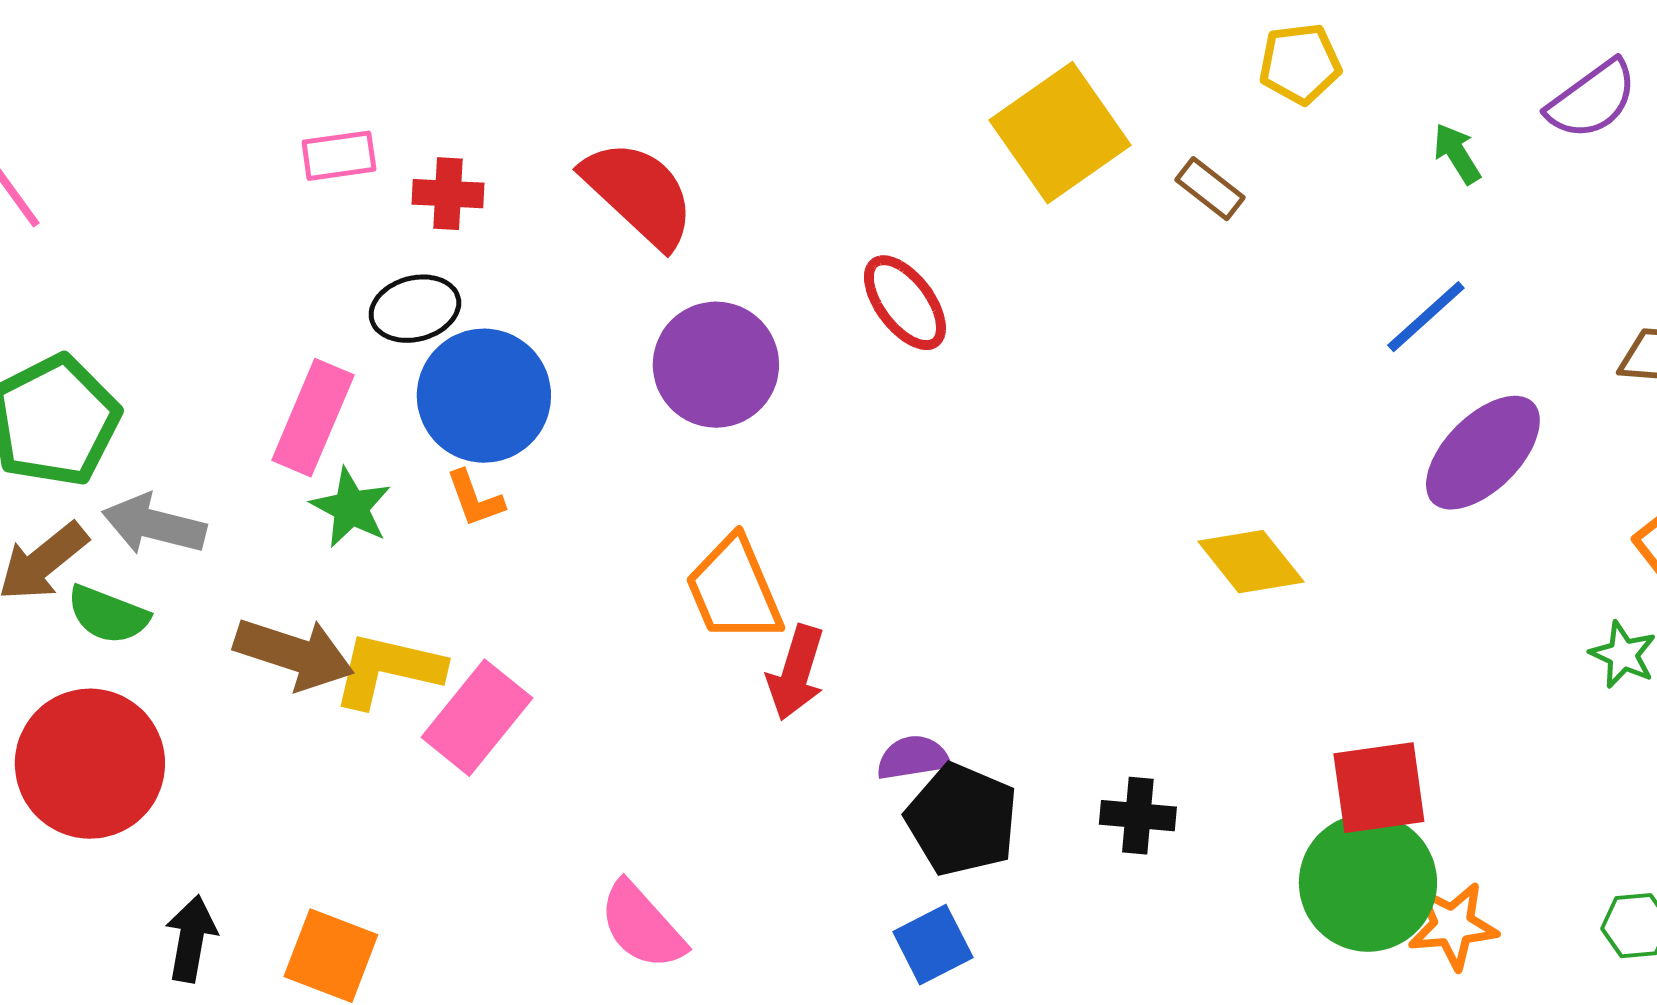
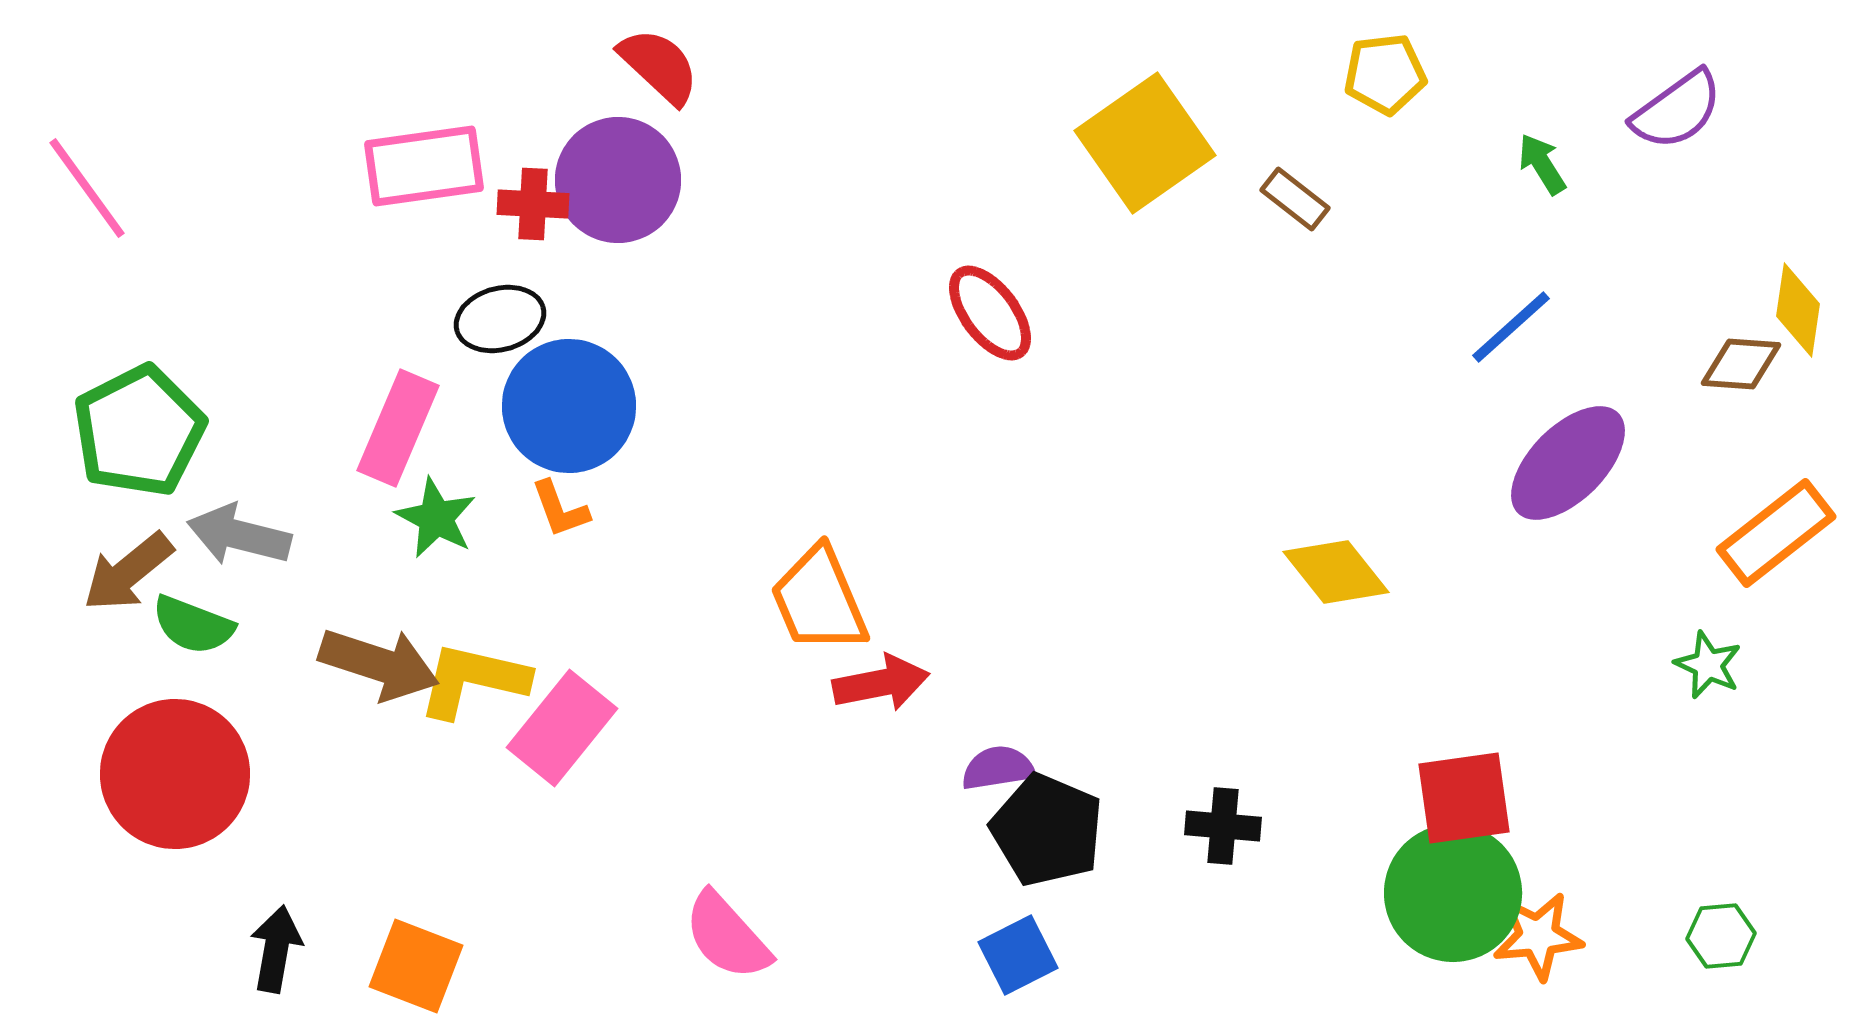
pink rectangle: (339, 156) -> (424, 166), size x1.6
red semicircle: (639, 194) -> (659, 66), moved, size x0.7
purple circle: (716, 365) -> (618, 180), moved
red arrow: (796, 673) -> (881, 683), turned -118

